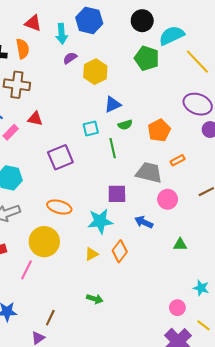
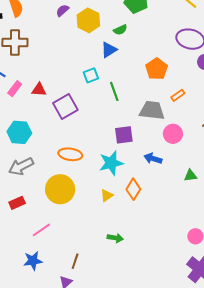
red triangle: (35, 119) -> (39, 90), moved
green semicircle: (125, 125) -> (120, 30), moved
pink line: (26, 270) -> (41, 230), moved, turned 36

